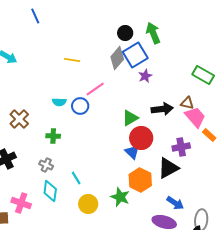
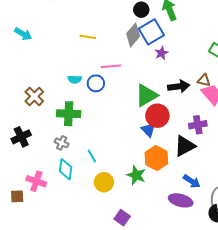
pink line: (95, 89) -> (111, 66), turned 30
green triangle: (130, 118) -> (146, 95), size x1.4
green cross: (53, 136) -> (69, 114), size x1.6

